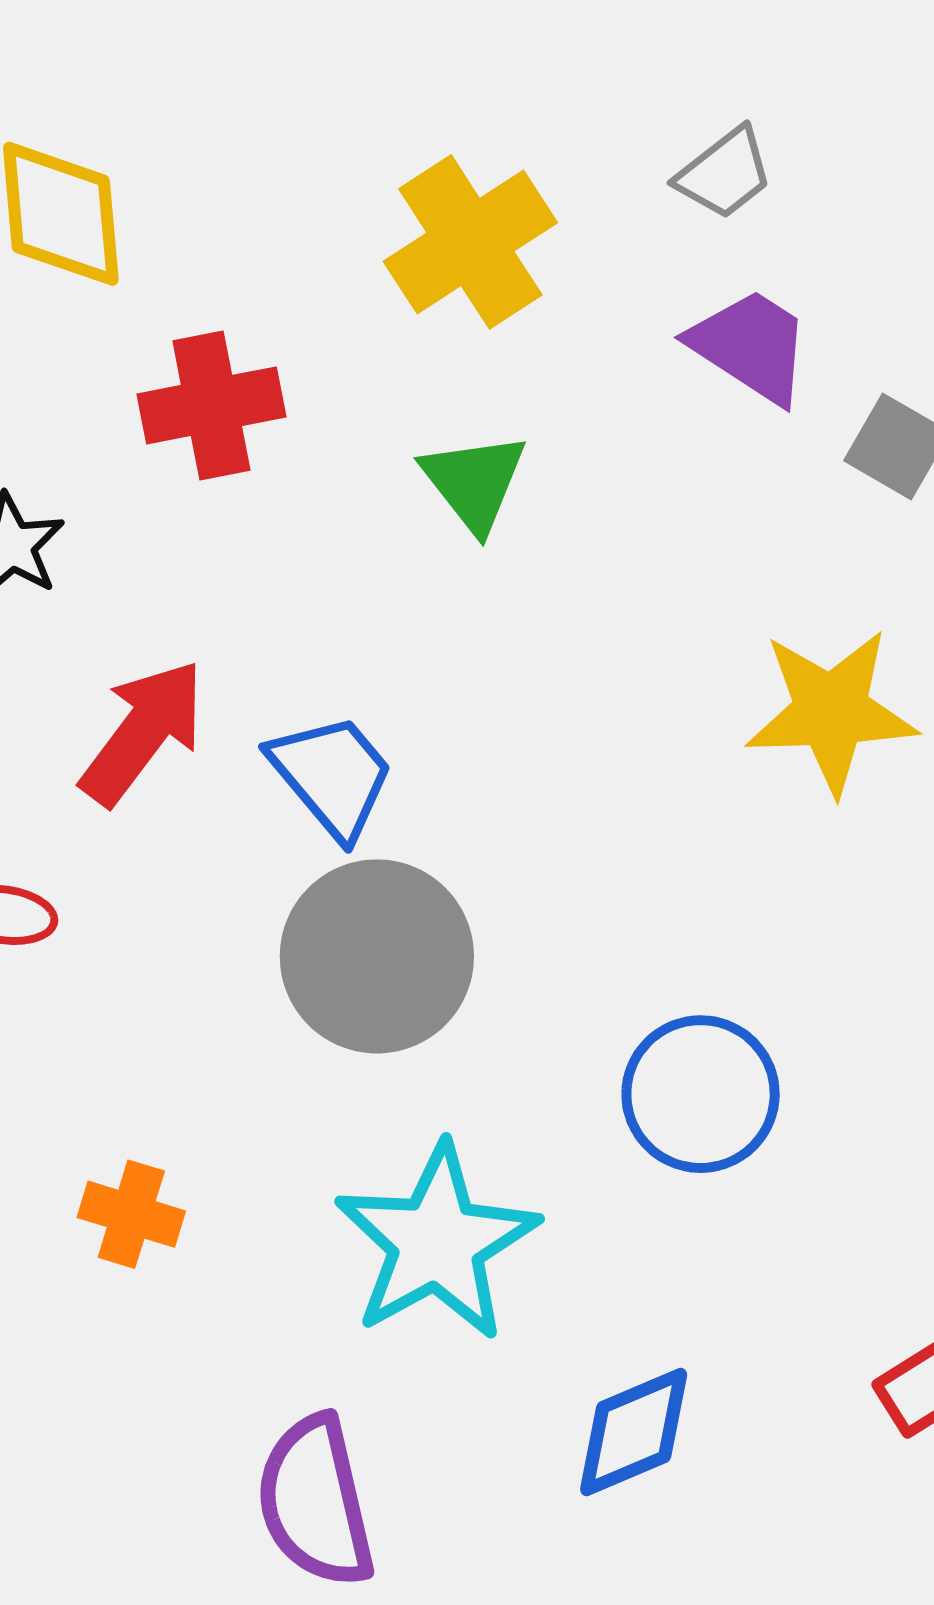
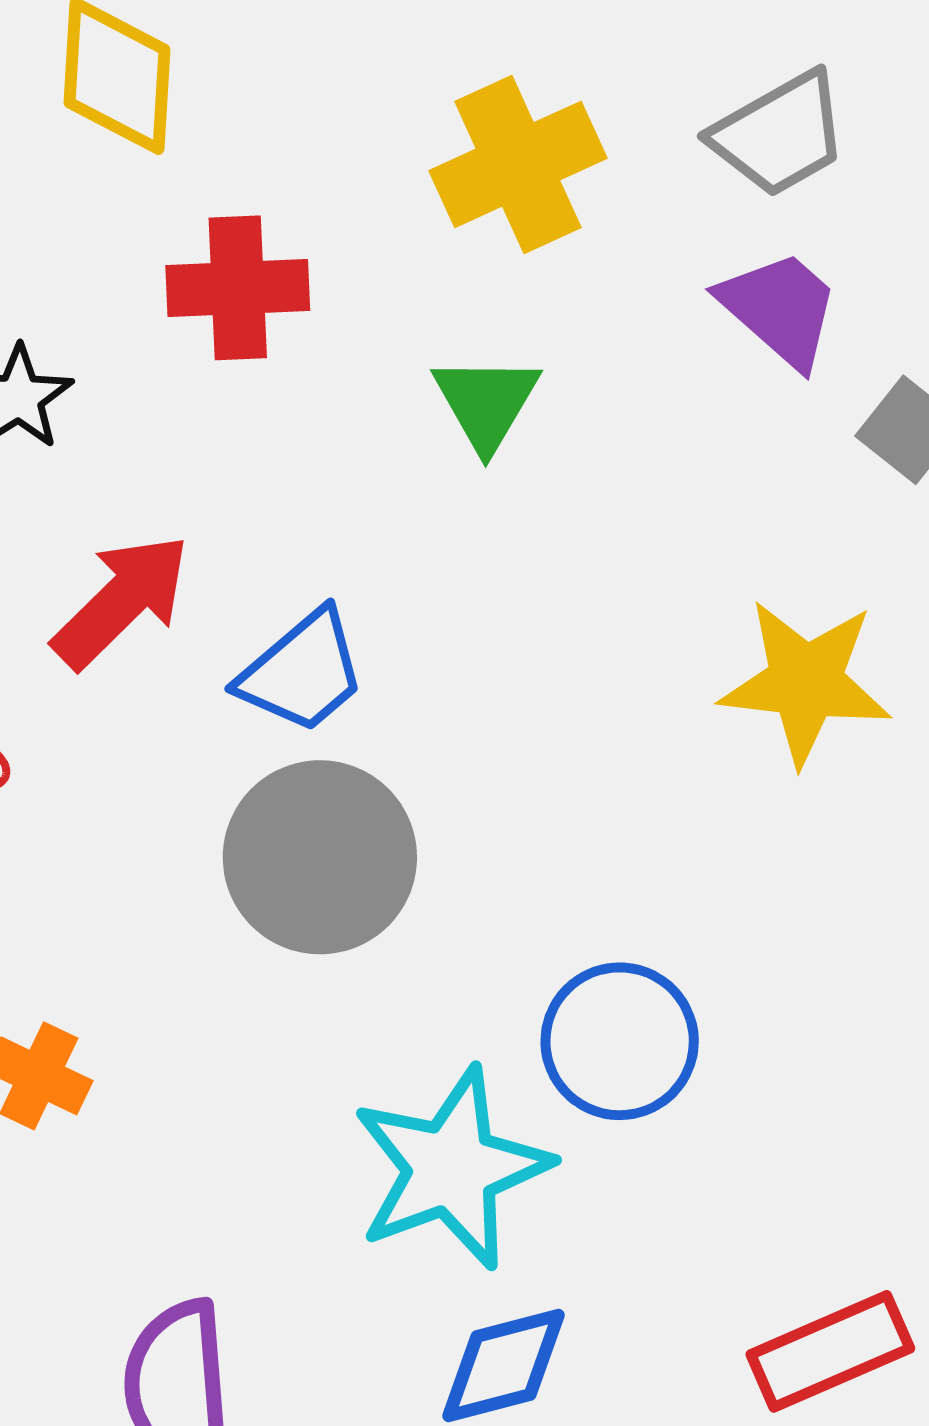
gray trapezoid: (725, 173) -> (780, 134), size x1.4
blue trapezoid: (332, 776) -> (302, 672), turned 81
cyan star: (437, 1243) -> (451, 1168), moved

